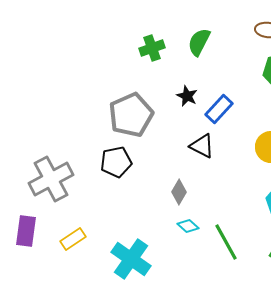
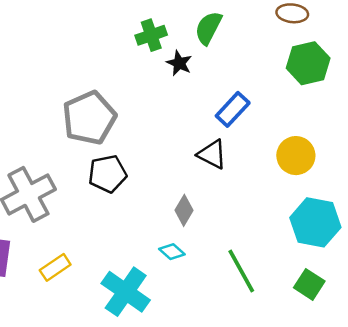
black star: (187, 96) -> (179, 63), moved
gray pentagon: (131, 115) -> (89, 118), moved
cyan diamond: (188, 226) -> (172, 252), moved

